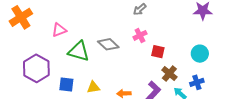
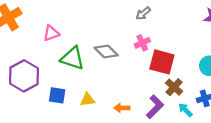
red square: (158, 52) -> (162, 62), size x1.6

